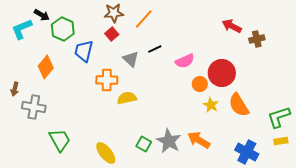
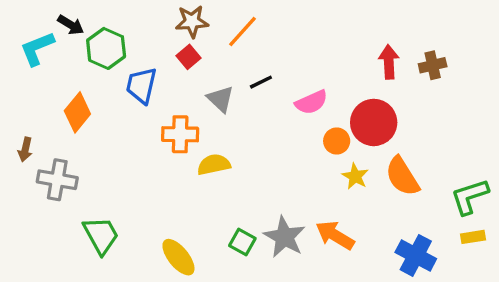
red arrow: (232, 26) -> (389, 62), moved, turned 60

